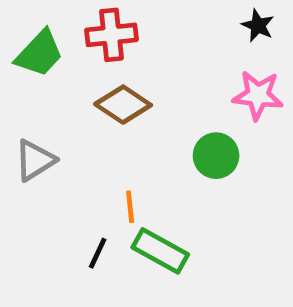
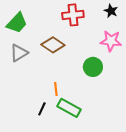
red cross: (111, 35) -> (73, 15), moved
gray triangle: (35, 160) -> (19, 53), moved

